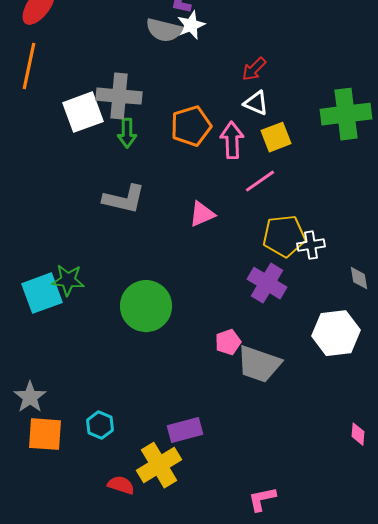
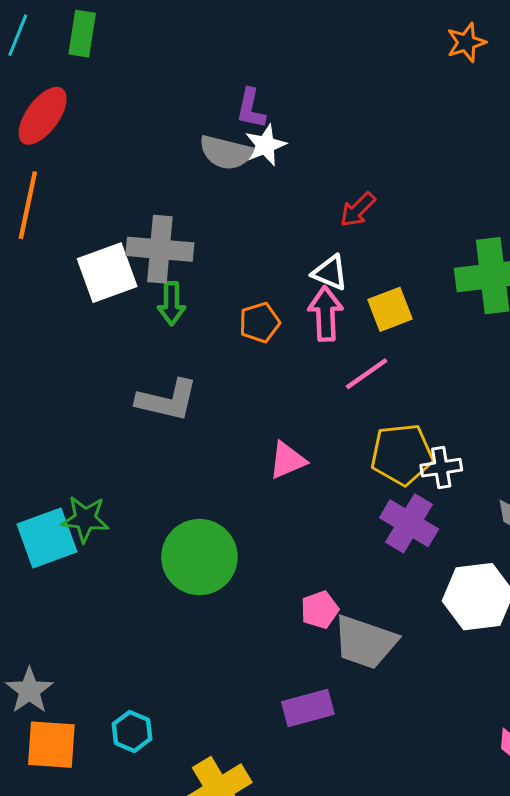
white triangle: (256, 103) -> (330, 273), moved
orange pentagon: (191, 126) -> (260, 322), moved, size x0.7
pink triangle: (202, 214) -> (287, 460), moved
purple cross: (267, 283) -> (409, 523), moved
purple rectangle: (185, 430) -> (308, 708), moved

